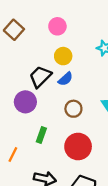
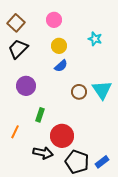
black trapezoid: (40, 77) -> (18, 49), moved
brown circle: (73, 109) -> (79, 92), moved
red circle: (78, 147) -> (62, 136), moved

